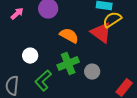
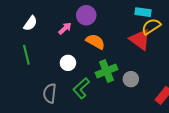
pink arrow: (17, 14) -> (65, 28), moved
orange semicircle: (69, 36) -> (95, 42), moved

